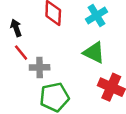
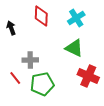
red line: (21, 53) -> (15, 78), moved

